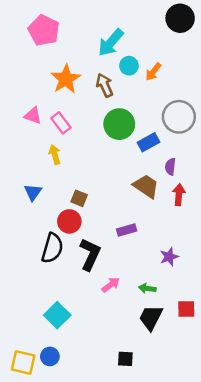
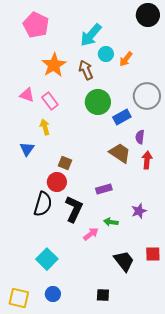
blue triangle: (33, 192) -> (27, 149), moved
green arrow: (147, 288) -> (111, 222), moved
black trapezoid: (151, 318) -> (124, 261), turned 115
blue circle: (50, 356) -> (53, 294), moved

